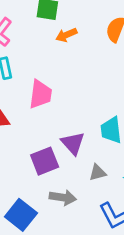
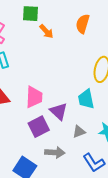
orange arrow: (66, 35) -> (46, 31), turned -105
pink trapezoid: (40, 94) -> (34, 97), moved

